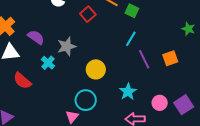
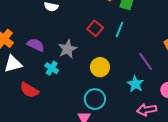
red square: (88, 14) -> (95, 28), moved
cyan line: (131, 39) -> (119, 29), moved
purple line: (144, 59) -> (146, 61), moved

